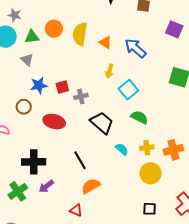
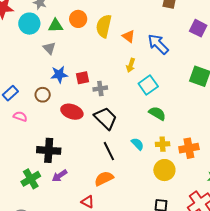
black trapezoid: (102, 123) -> (105, 118), moved
black line: (80, 160) -> (109, 151), moved

